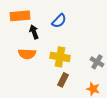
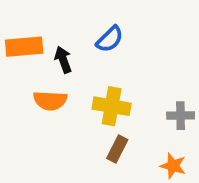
orange rectangle: (20, 16) -> (24, 47), moved
gray cross: (97, 62) -> (181, 116), turned -32

